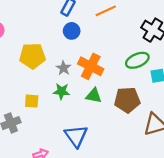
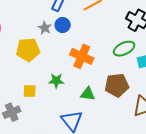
gray star: (63, 68) -> (45, 28), moved
green triangle: (94, 96) -> (88, 94), moved

